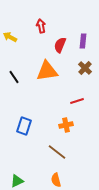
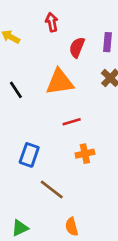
red line: (77, 101) -> (72, 122), moved
brown line: (57, 152) -> (52, 189), moved

